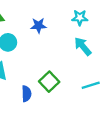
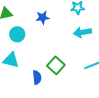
cyan arrow: (83, 46) -> (82, 32), turned -54

